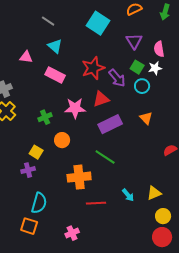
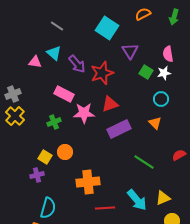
purple triangle: (134, 41) -> (130, 51), moved
cyan triangle: (55, 46) -> (54, 53), moved
pink rectangle: (55, 75) -> (64, 94), moved
purple arrow: (117, 78) -> (77, 64), moved
cyan circle: (142, 86) -> (161, 99), moved
orange circle: (62, 140) -> (65, 152), moved
green line: (105, 157) -> (144, 162), moved
cyan arrow: (128, 195) -> (137, 200), size x1.6

